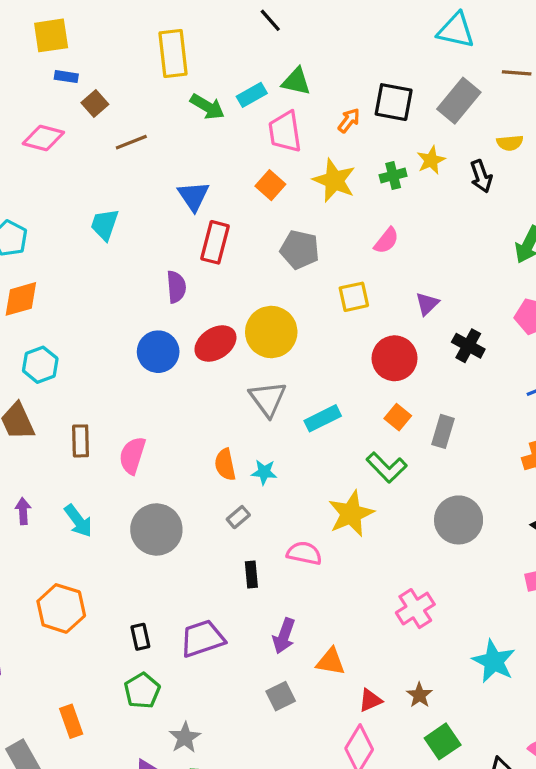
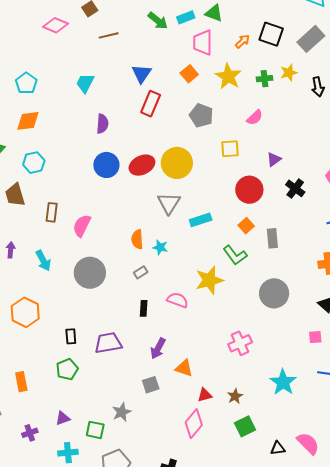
purple semicircle: (176, 287) -> (102, 124), moved
gray rectangle: (443, 431) -> (272, 238), turned -30
gray star: (185, 738) -> (122, 412), moved

